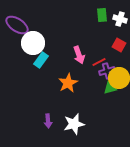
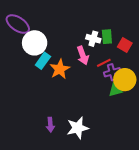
green rectangle: (102, 15) -> (107, 37), moved
white cross: (120, 19) -> (93, 39), moved
orange star: (68, 83) -> (60, 69), moved

